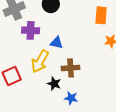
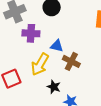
brown cross: (71, 68) -> (71, 61), moved, turned 30

